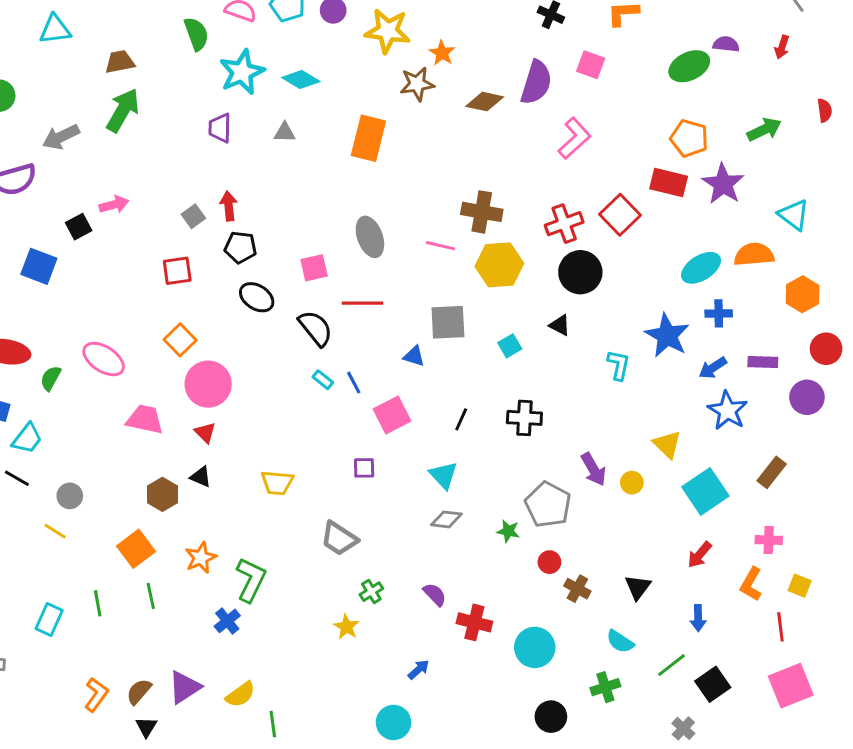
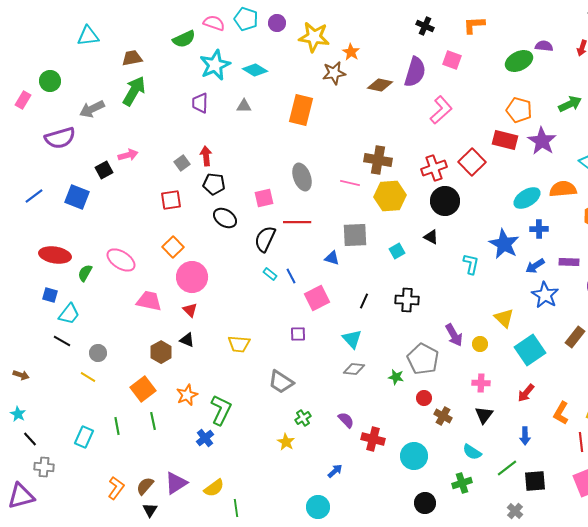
green semicircle: (196, 34) -> (184, 39), turned 85
black semicircle: (315, 328) -> (265, 239), turned -116
pink cross: (769, 540) -> (481, 383), moved
black square: (713, 684) -> (535, 481), turned 30

